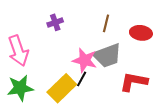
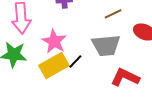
brown line: (106, 23) -> (113, 14), turned 36
pink star: (85, 60) -> (54, 41), moved

